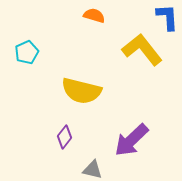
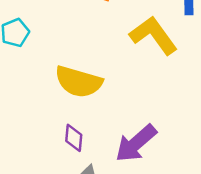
purple diamond: (65, 137) -> (74, 138), moved, turned -35

